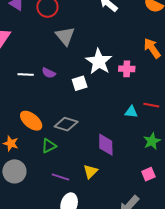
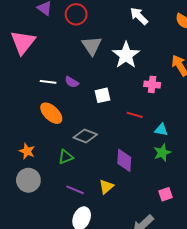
white star: (99, 61) -> (126, 55), moved
red line: (151, 105) -> (135, 115), moved
cyan triangle: (131, 112) -> (161, 130), moved
orange ellipse: (31, 121) -> (51, 113), moved
green star: (152, 141) -> (162, 153), moved

